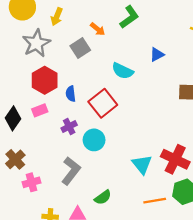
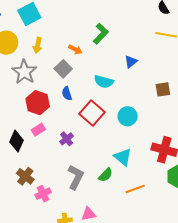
blue semicircle: (71, 94) -> (67, 94), moved
cyan circle: (94, 140) -> (128, 116), moved
cyan triangle: (142, 164) -> (123, 157), moved
green semicircle: (103, 197) -> (106, 175), moved
orange line: (155, 201) -> (135, 189), moved

